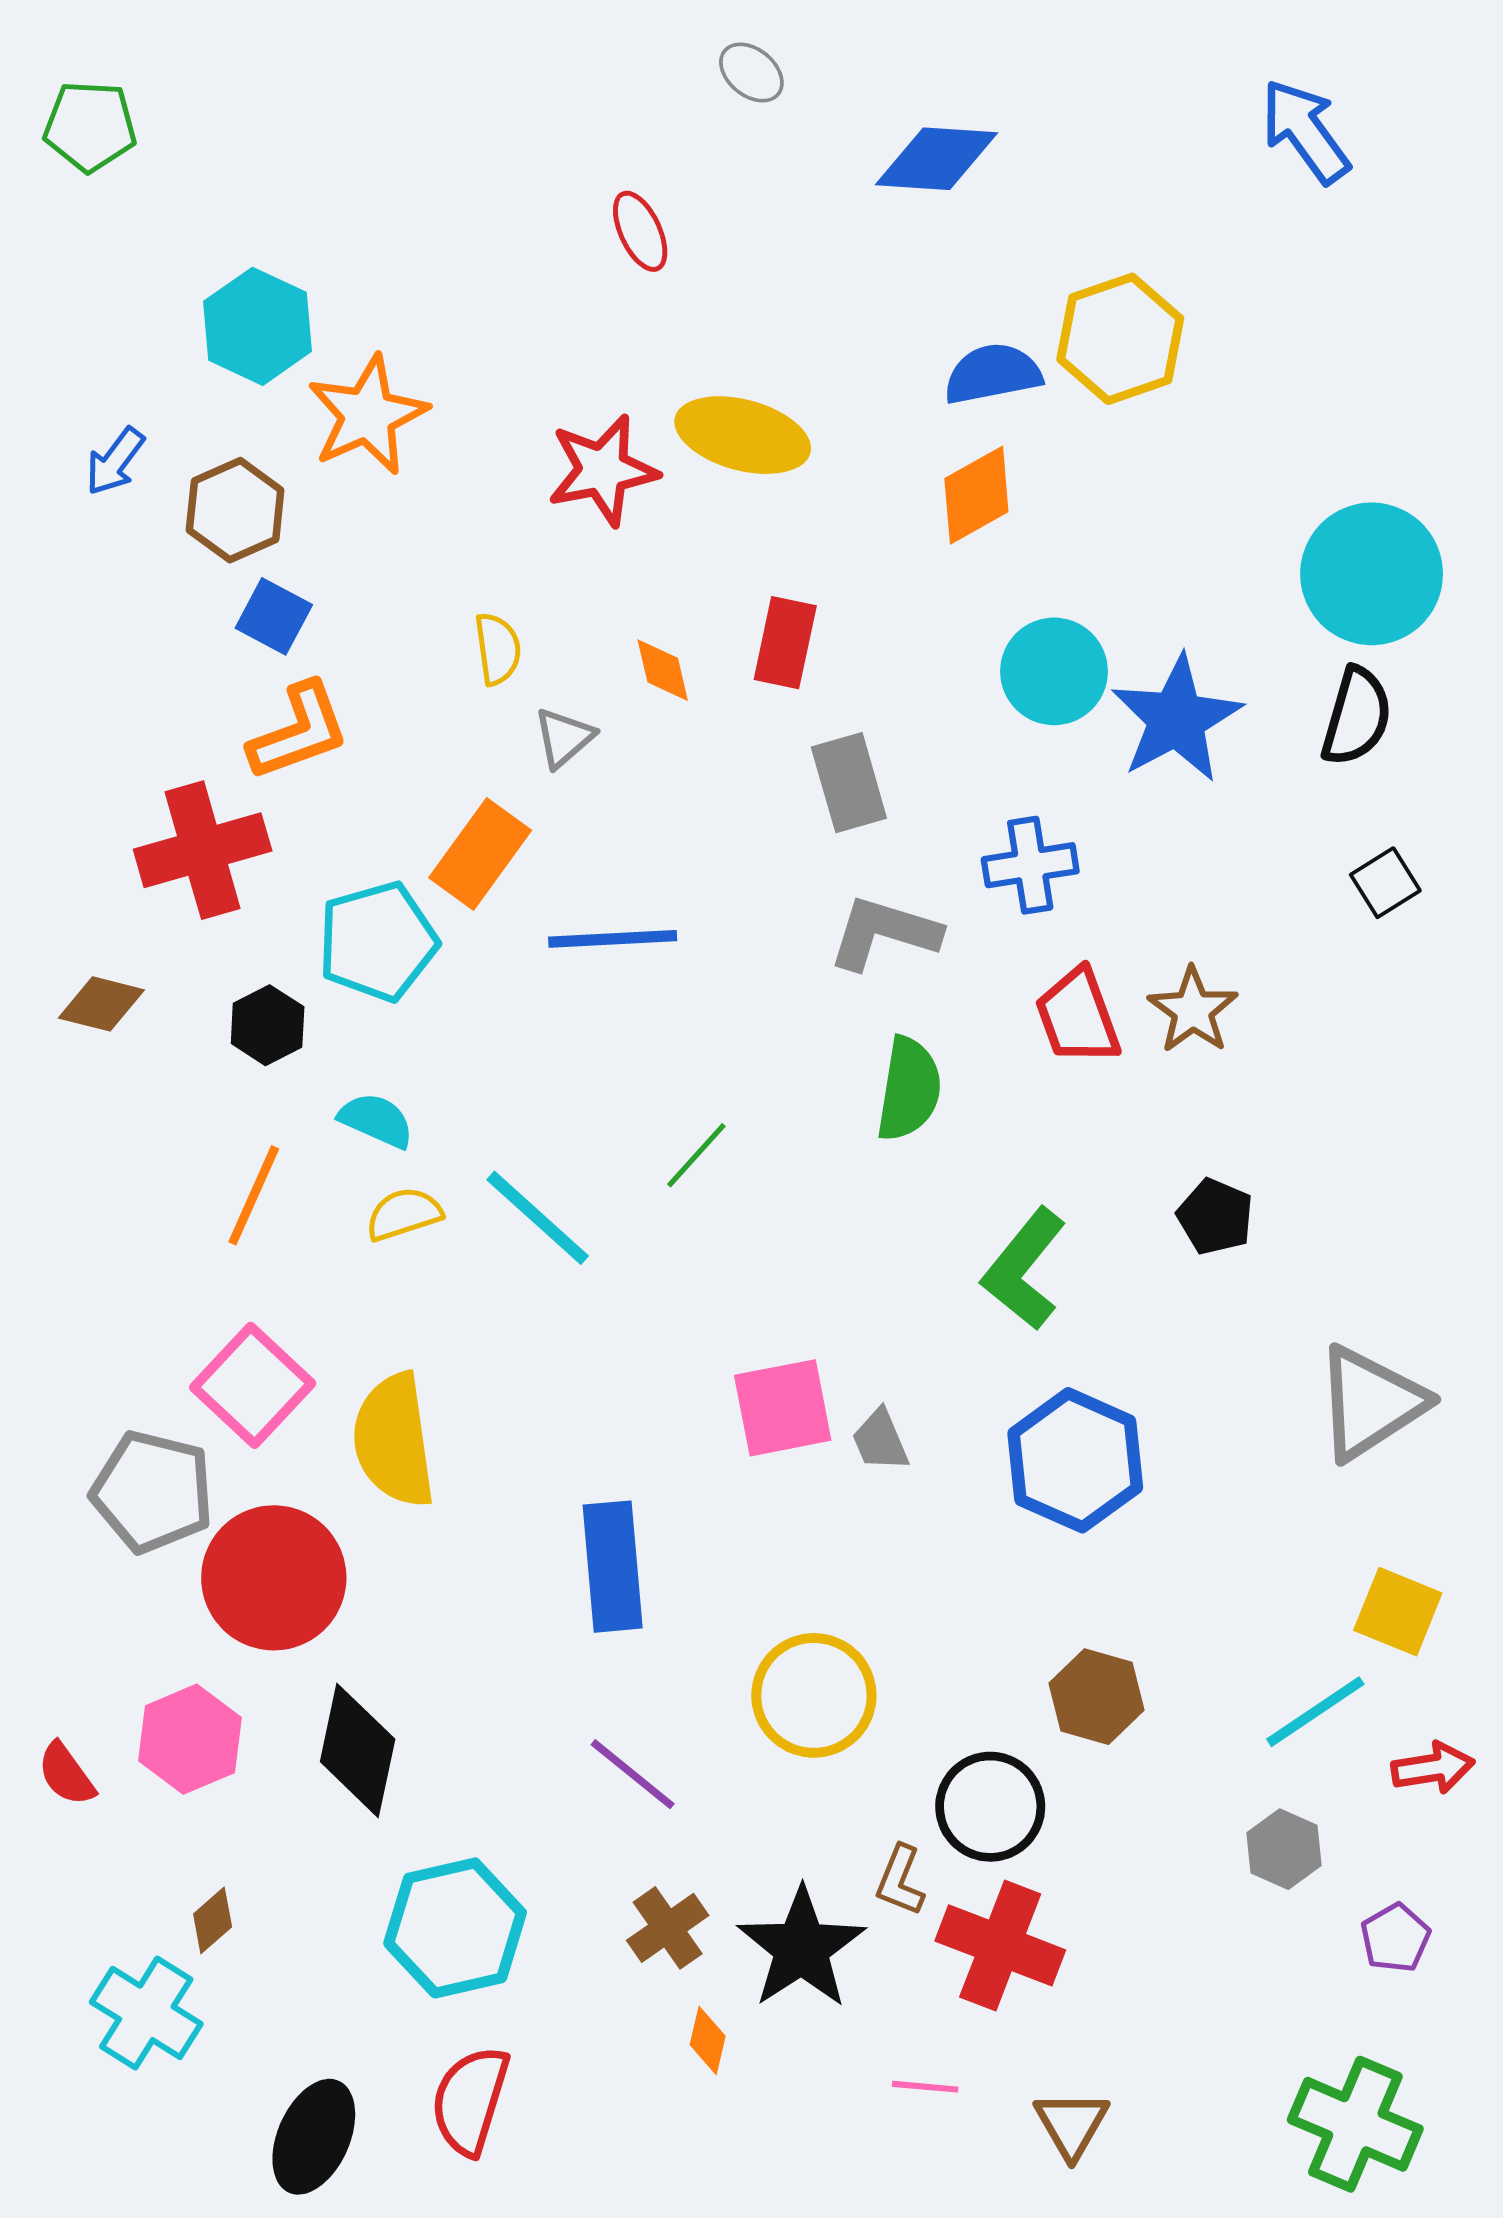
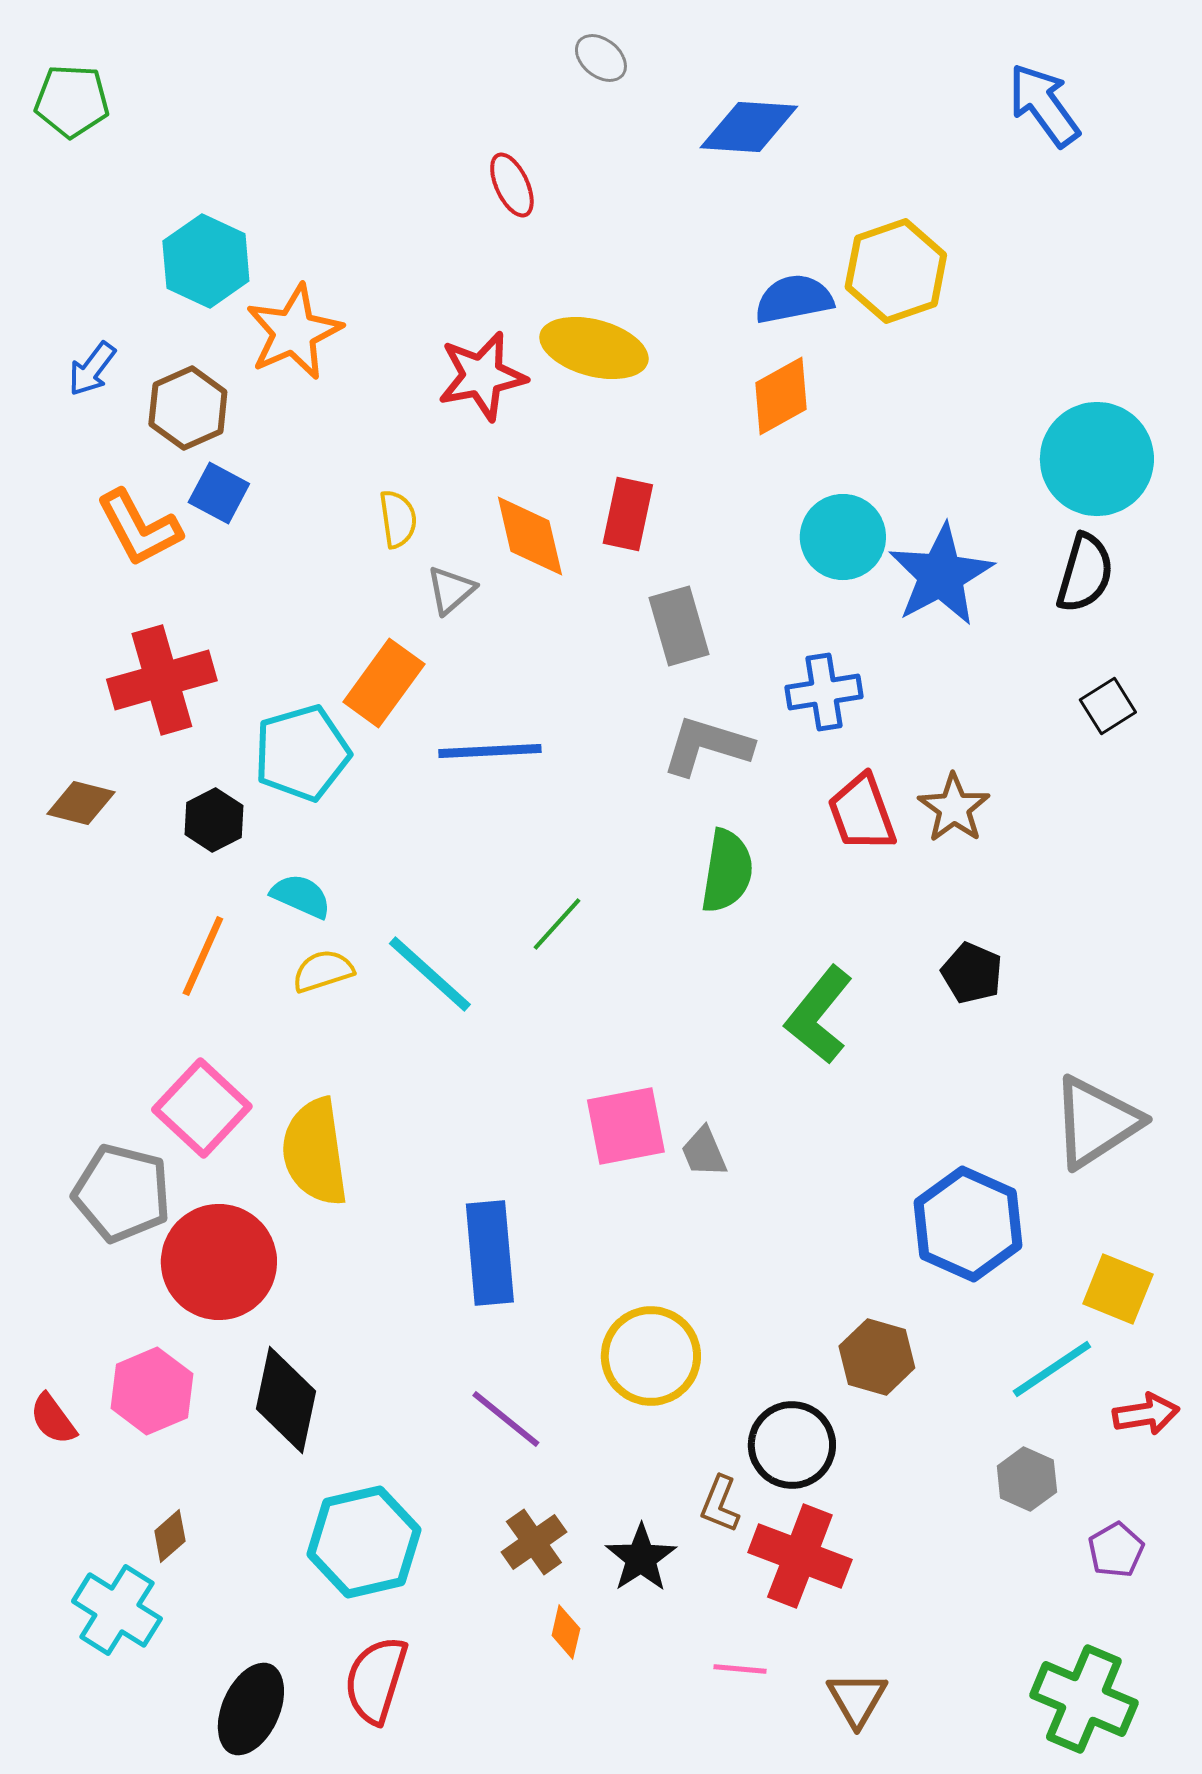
orange diamond: (663, 670) -> (530, 536), size x1.6
orange L-shape: (299, 731) -> (139, 528), moved, turned 82
blue hexagon: (1075, 1460) -> (968, 1224), moved
black star: (801, 1948) -> (641, 1558), size x0.7

